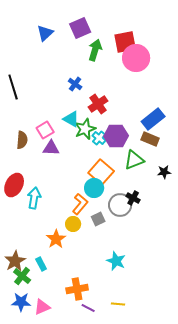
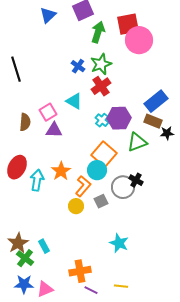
green star: (85, 129) -> (101, 64), moved
black star: (164, 172) -> (167, 133), moved
orange star: (56, 239) -> (61, 171), moved

